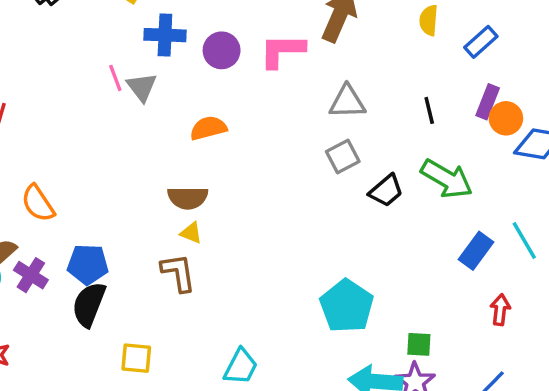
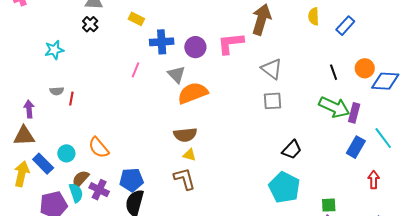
pink line: (115, 78) -> (136, 70), turned 49
gray triangle: (142, 87) -> (176, 74), moved
gray triangle: (347, 102) -> (272, 69), turned 45
purple rectangle: (488, 102) -> (354, 113), moved
black line: (429, 110) -> (334, 72), moved
orange semicircle: (208, 128) -> (193, 93), size x1.4
gray square: (343, 157) -> (272, 101), turned 30
black trapezoid: (386, 191) -> (292, 150), moved

